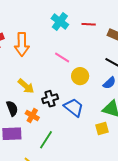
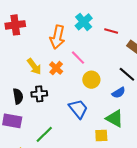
orange arrow: (22, 44) -> (57, 37), moved
yellow arrow: (26, 86) -> (34, 66), moved
black cross: (50, 99) -> (39, 94), moved
orange cross: (32, 116) -> (56, 68), moved

